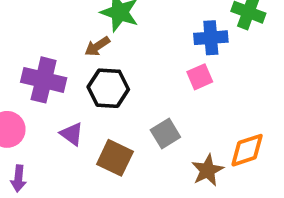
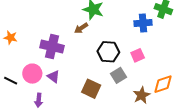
pink square: (200, 77) -> (138, 55), moved
black hexagon: (108, 88) -> (108, 52), moved
purple triangle: (72, 134) -> (53, 76), moved

